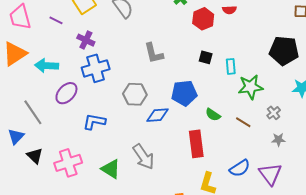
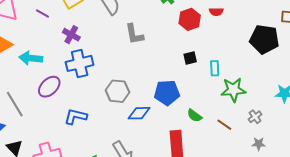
black pentagon: (284, 51) -> (264, 39), moved
gray L-shape: (154, 53) -> (134, 34), moved
black square: (206, 57) -> (190, 58), turned -32

